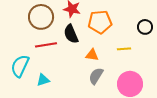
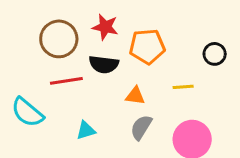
black semicircle: (71, 34) -> (104, 64), turned -60
cyan semicircle: (20, 66) -> (27, 112), turned -75
cyan triangle: (43, 80) -> (86, 130), moved

